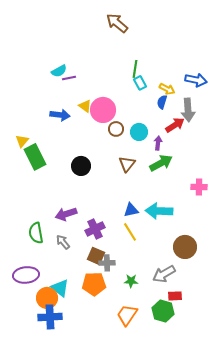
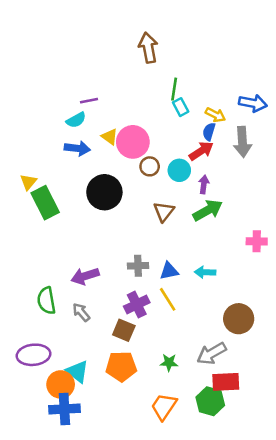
brown arrow: (117, 23) -> (148, 48), moved, turned 40
cyan semicircle: (59, 71) -> (76, 120), moved
red arrow: (175, 125) -> (201, 151), moved
black circle: (81, 166) -> (104, 192), moved, size x1.4
cyan arrow: (159, 211) -> (205, 272), size x0.6
purple cross: (95, 229) -> (137, 304), moved
gray cross: (107, 263) -> (138, 266), moved
red rectangle: (175, 296) -> (226, 382), size x1.5

